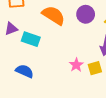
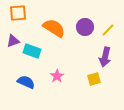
pink star: (76, 65) -> (57, 76), moved

